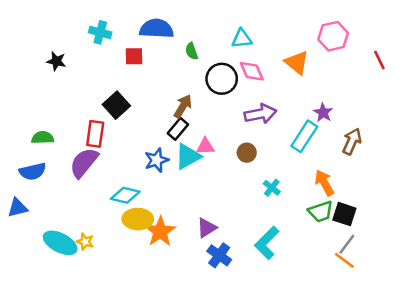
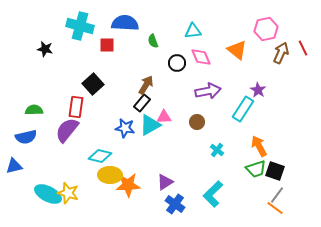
cyan cross: (100, 32) -> (80, 26), size x1.5
black circle: (222, 79) -> (177, 63), size x0.7
brown arrow: (352, 141) -> (281, 53), moved
blue star: (157, 160) -> (125, 128), turned 30
orange star: (160, 232) -> (128, 185), turned 30
yellow star: (85, 242) -> (68, 193), size x1.5

